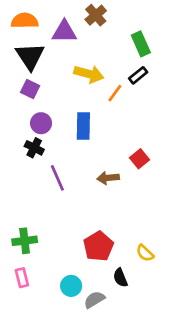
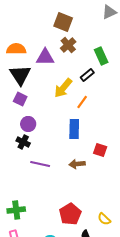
green rectangle: (141, 44) -> (101, 56), moved
yellow arrow: (89, 74) -> (63, 88), turned 115
black rectangle: (138, 75) -> (87, 75), moved
blue rectangle: (83, 126) -> (74, 129), moved
red square: (139, 159) -> (100, 150), turned -32
purple line: (57, 178) -> (40, 164), turned -54

